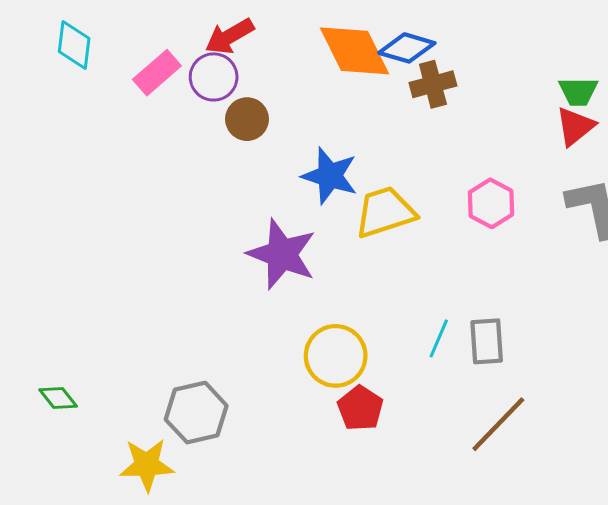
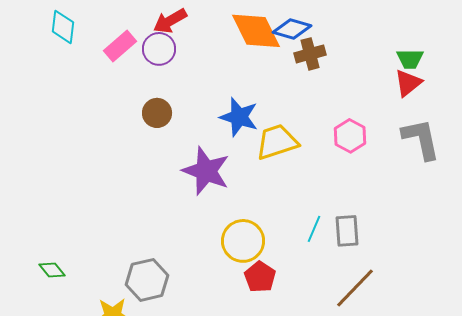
brown circle: (247, 119) -> (157, 113), moved

